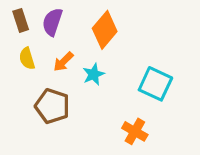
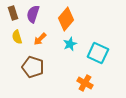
cyan star: (94, 74) -> (70, 44), moved

